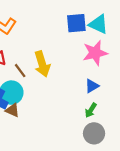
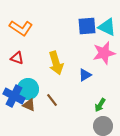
brown line: (20, 71) -> (52, 100), moved
blue triangle: (92, 86) -> (85, 75), moved

